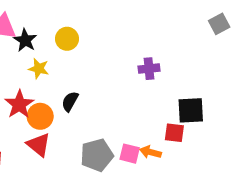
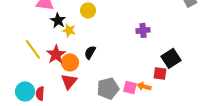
black star: (25, 40) -> (58, 20), moved
black square: (191, 110) -> (171, 58), turned -30
red triangle: (39, 145) -> (69, 81), turned 30

